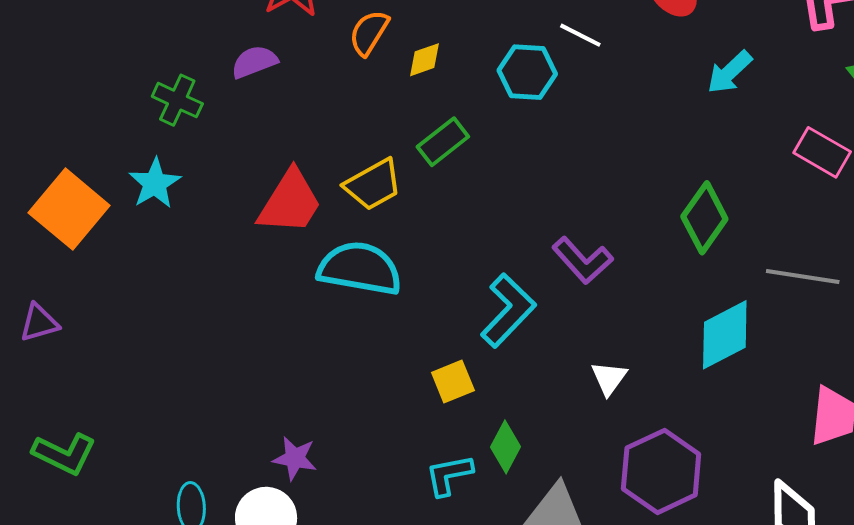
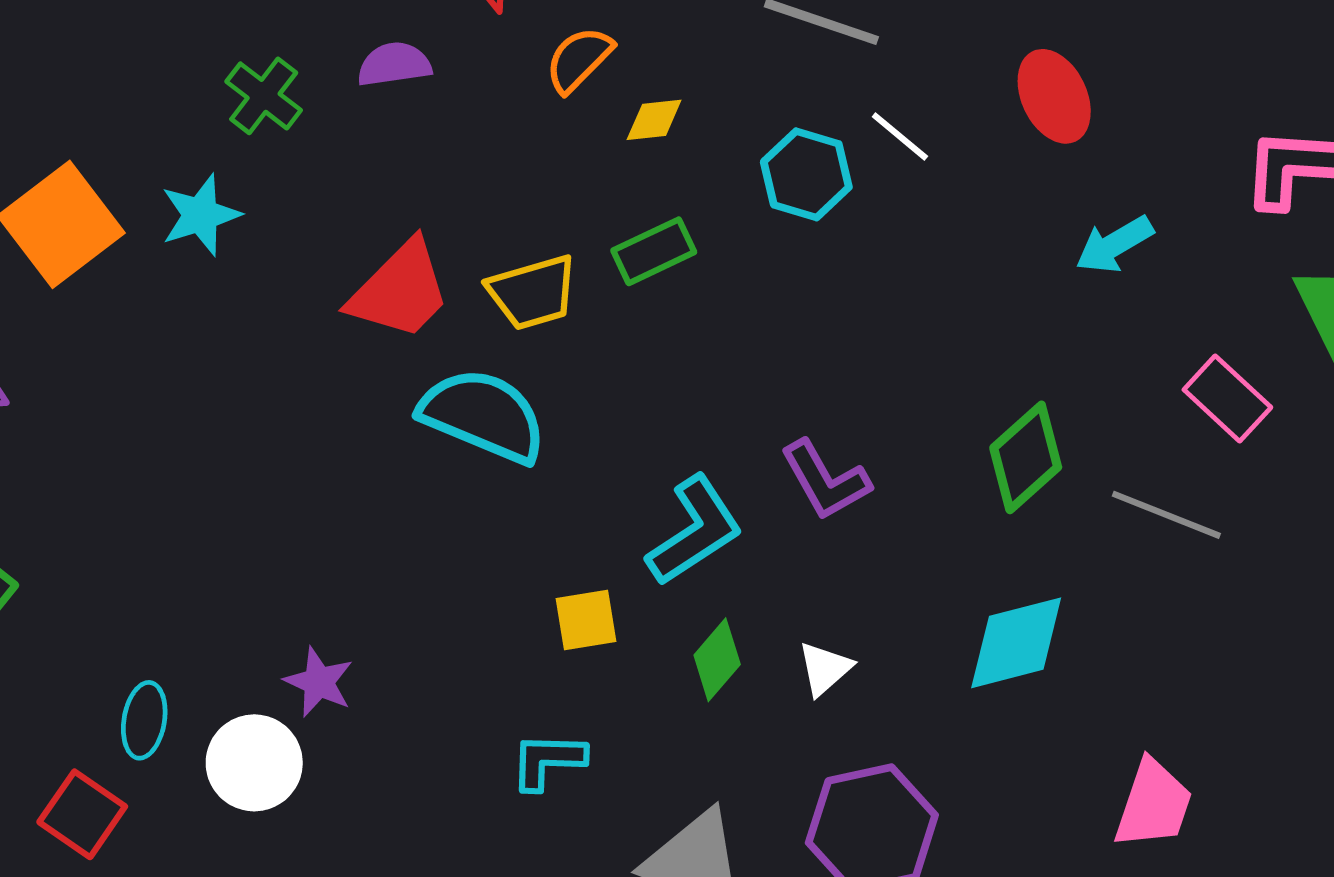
gray line: (803, 277) -> (1166, 515), moved
green diamond: (506, 447) -> (717, 660), moved

